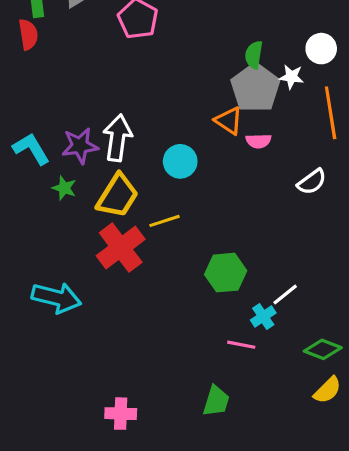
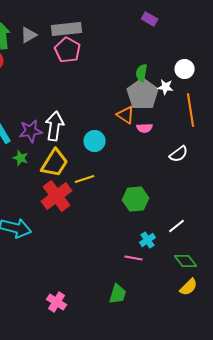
green hexagon: (226, 273) -> (136, 199), moved
white line: (285, 295) -> (177, 226), moved
green diamond: (323, 349) -> (186, 261), turned 30
pink cross: (121, 414) -> (57, 302), turned 30

